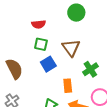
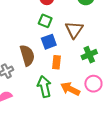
brown semicircle: (14, 69) -> (27, 55), moved
orange rectangle: (68, 86) -> (56, 62), moved

